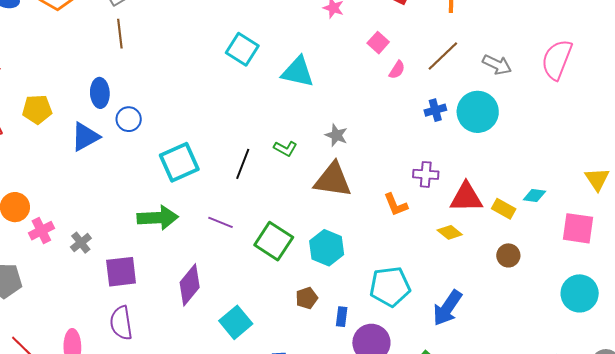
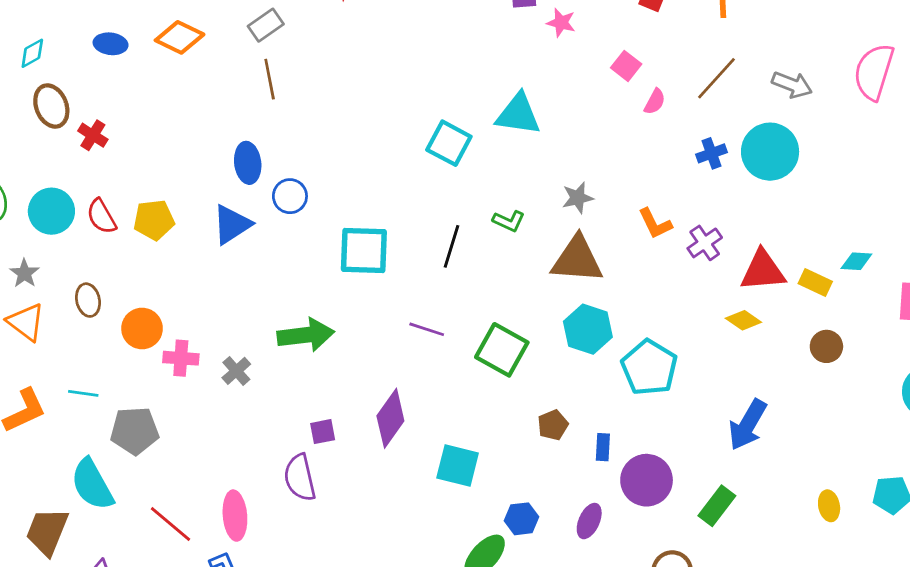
cyan square: (242, 49) -> (449, 143), moved
yellow pentagon: (37, 109) -> (154, 220), moved
gray star: (336, 135) -> (578, 198), turned -30
cyan square: (179, 162) -> (364, 251), turned 30
purple cross: (426, 174) -> (705, 243), turned -35
orange L-shape: (396, 205) -> (655, 224), moved
green arrow: (158, 218) -> (306, 335), moved
pink cross: (41, 231) -> (181, 358), turned 35
cyan hexagon: (327, 248) -> (588, 329), moved
purple square: (121, 272) -> (323, 432), moved, size x0.6
cyan pentagon: (390, 287) -> (649, 368), moved, turned -30
cyan square: (236, 322) -> (458, 465), turned -32

